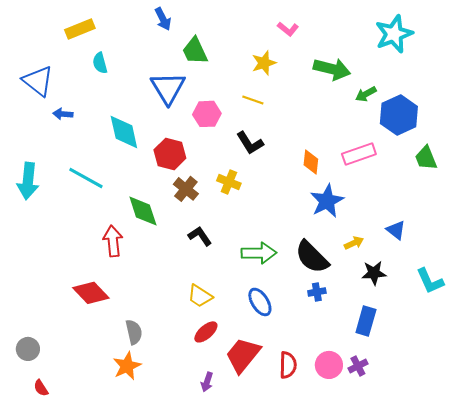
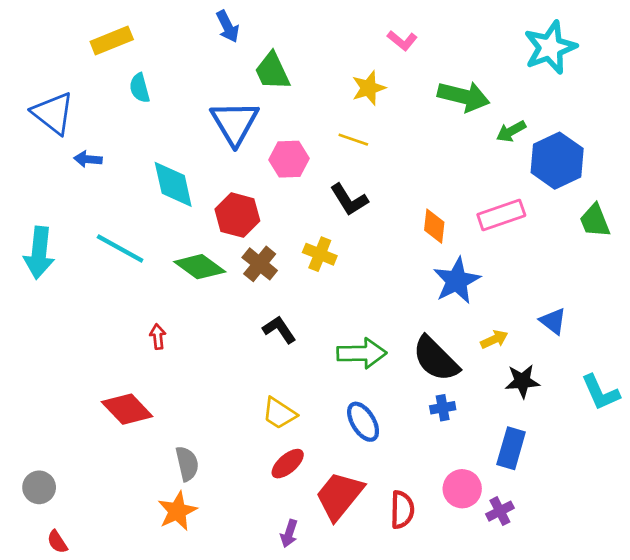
green diamond: (143, 211) -> (200, 267), moved, turned -36
red arrow: (113, 241) -> (158, 337), size x0.6
pink circle: (329, 365) -> (462, 489), moved

